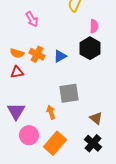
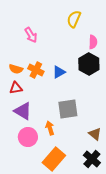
purple triangle: (16, 111) -> (23, 111), moved, turned -30
pink circle: (29, 135) -> (28, 137), moved

